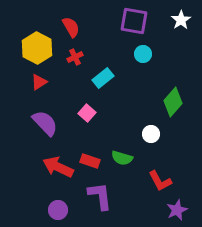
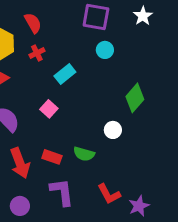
red arrow: (58, 167) -> (20, 163), turned -136
red L-shape: (160, 181) -> (109, 194), moved

